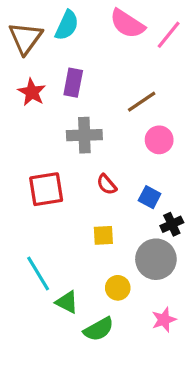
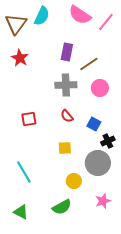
purple rectangle: (73, 83) -> (67, 52), moved
gray cross: (84, 135) -> (66, 85), moved
red square: (46, 189) -> (29, 119), size x0.7
green triangle: (67, 302) -> (21, 212), moved

